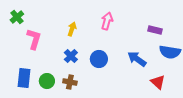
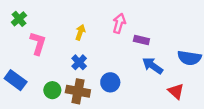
purple rectangle: (155, 30) -> (141, 40), moved
blue circle: (99, 59) -> (110, 82), moved
blue rectangle: (24, 78) -> (16, 80), moved, turned -60
brown cross: (70, 82) -> (78, 91), size x1.5

